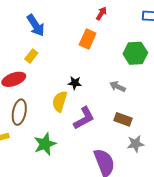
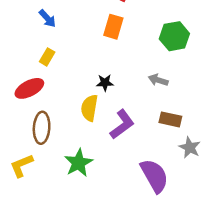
blue arrow: (36, 25) -> (47, 18), size x0.7
gray star: (136, 144) -> (190, 147), turned -30

